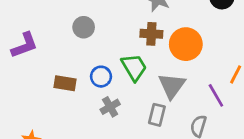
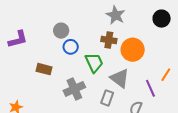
blue circle: (101, 77) -> (71, 47), moved
gray triangle: (172, 86) -> (120, 78), turned -35
gray cross: (110, 107) -> (74, 89), size x1.5

